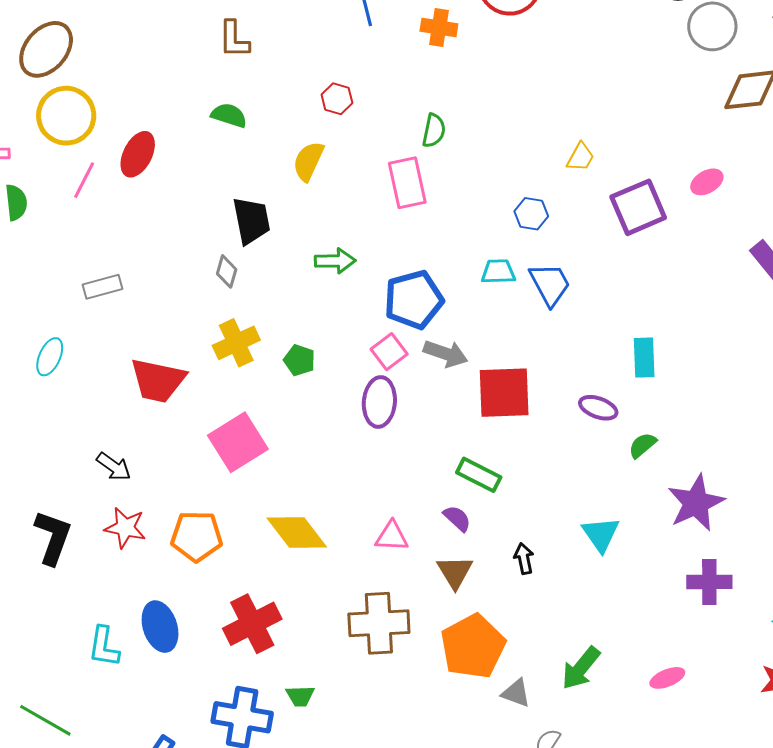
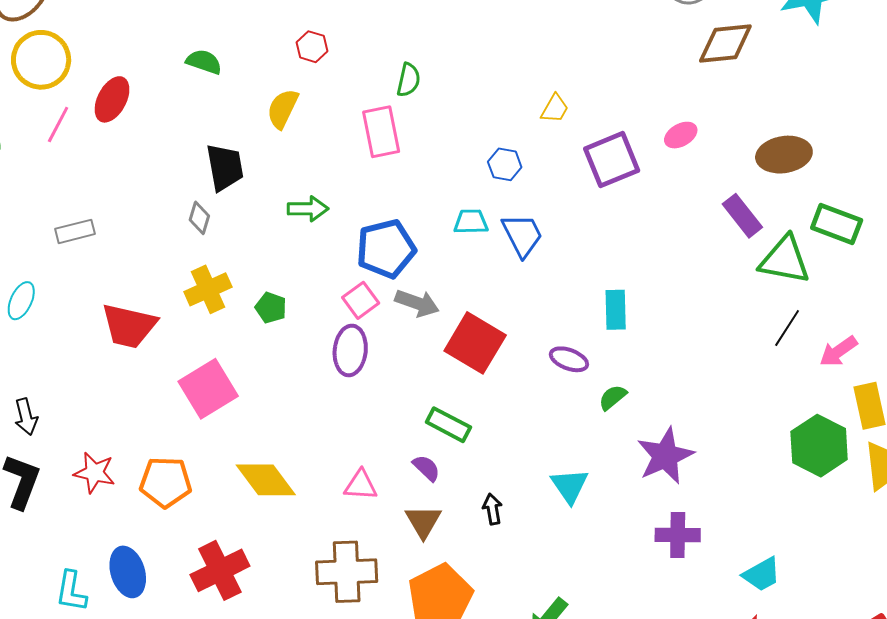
red square: (504, 393) -> (475, 343), turned 32
black arrow: (114, 467) -> (26, 417), moved, turned 39

